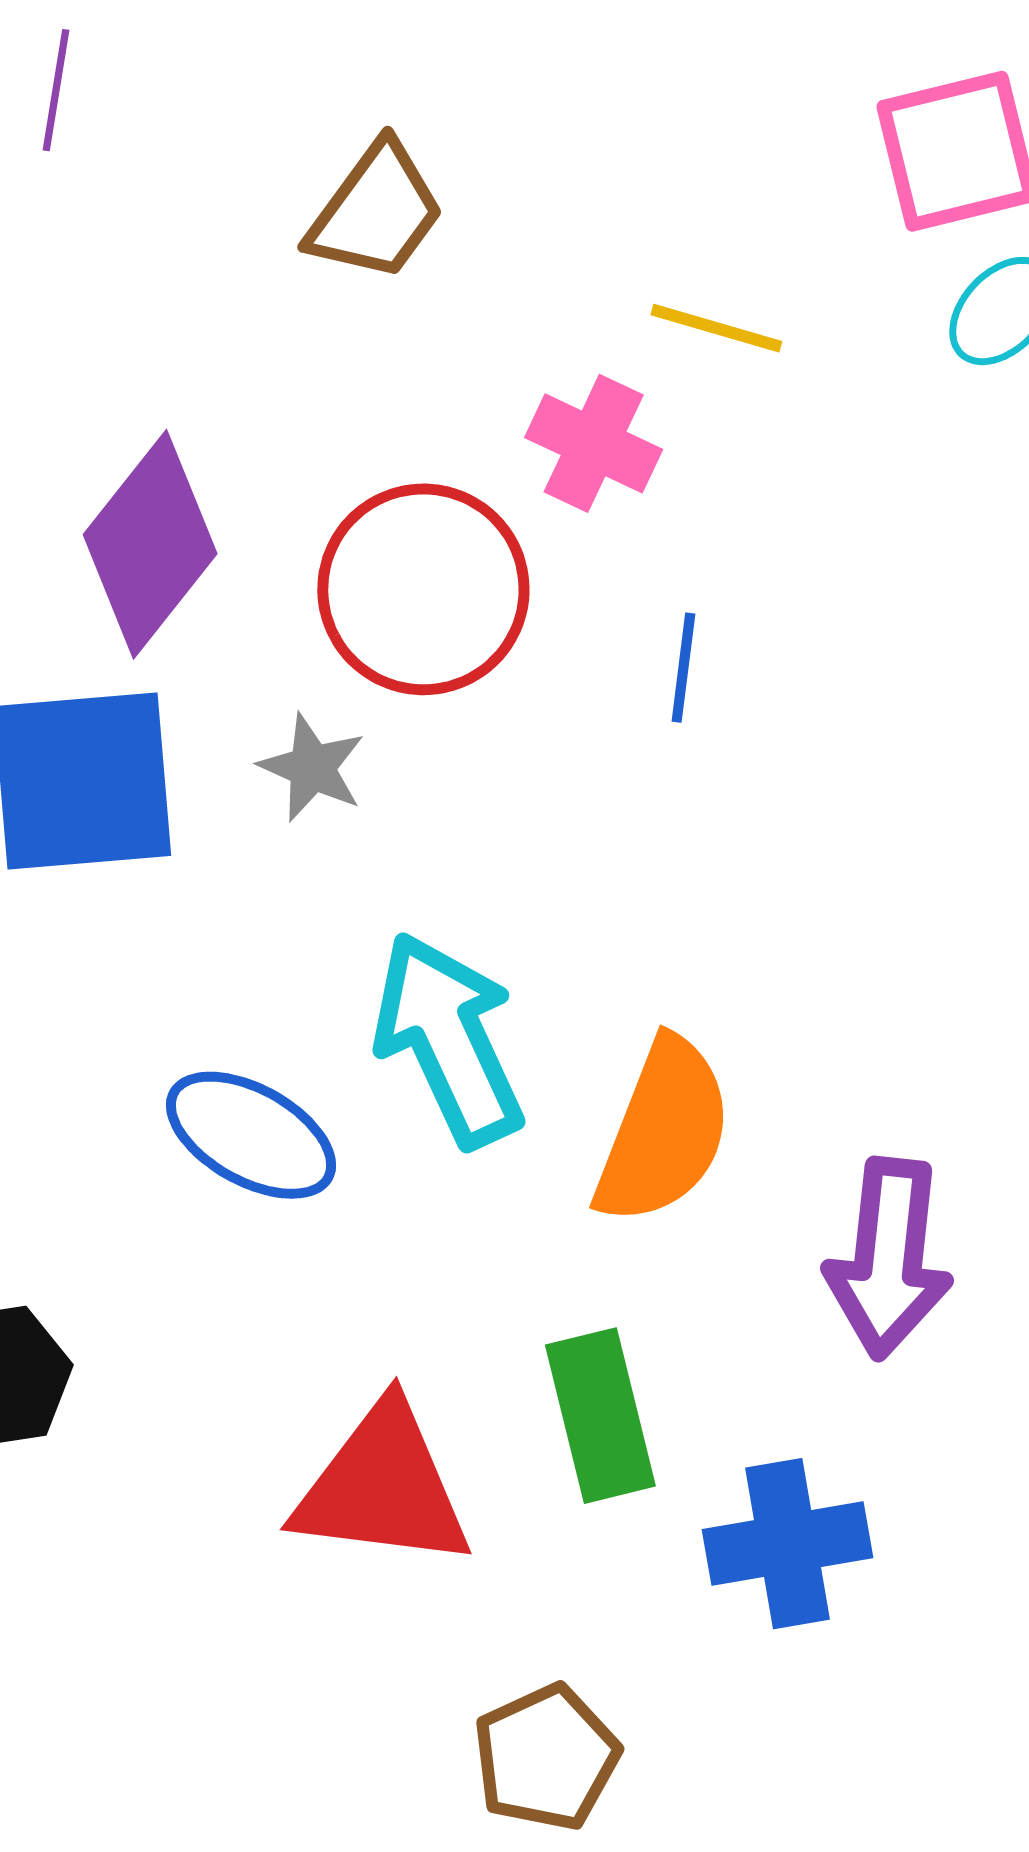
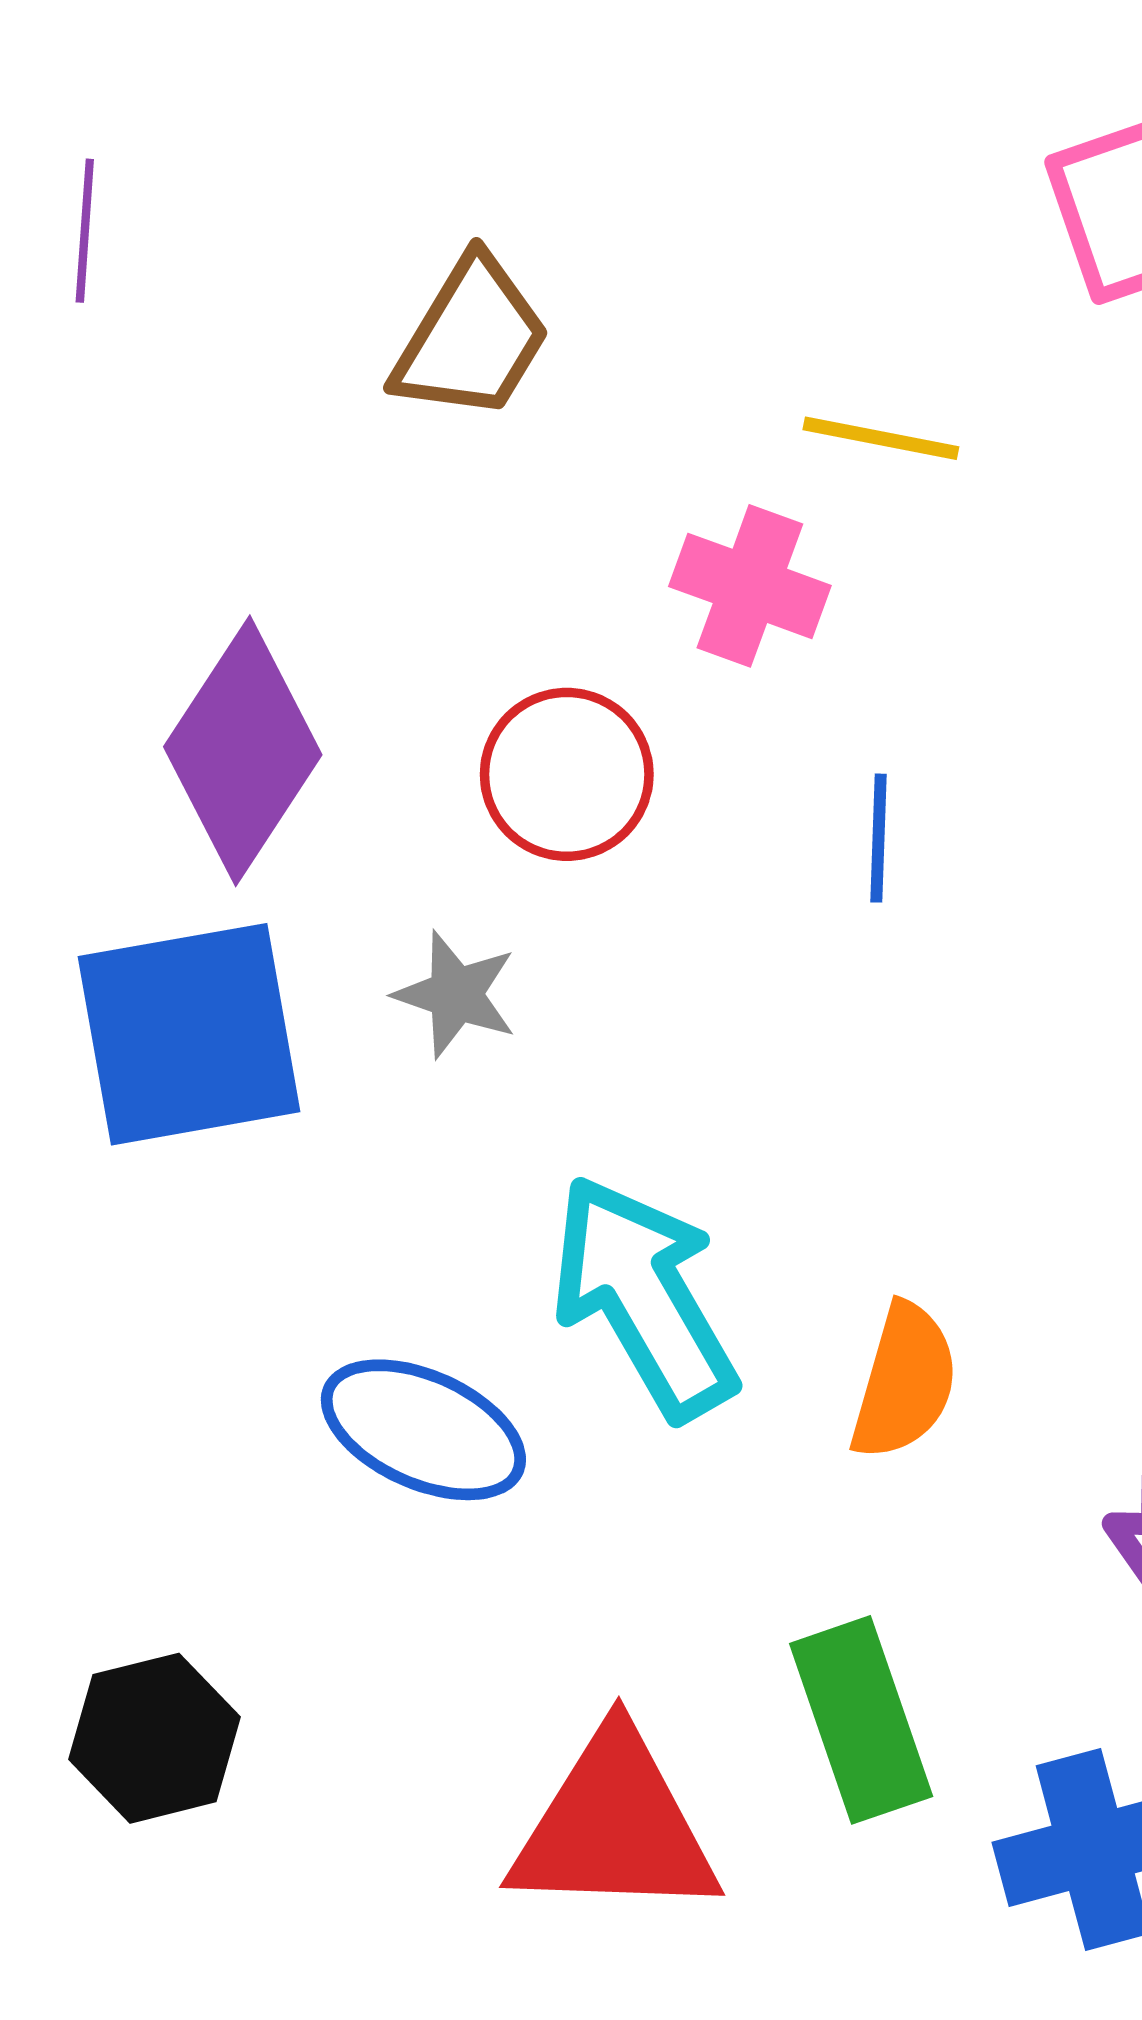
red circle: (423, 589) -> (567, 774), size x0.7
orange semicircle: (663, 1131) -> (904, 1382), size x0.7

